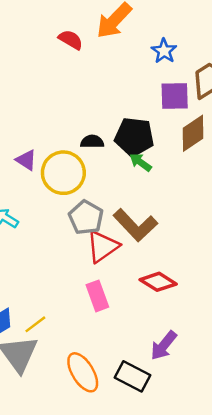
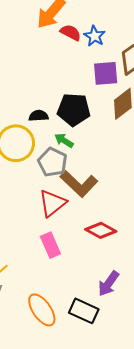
red semicircle: (71, 40) -> (71, 33), moved
green arrow: (141, 162) -> (64, 140), moved
gray pentagon: (86, 217) -> (52, 162), moved

